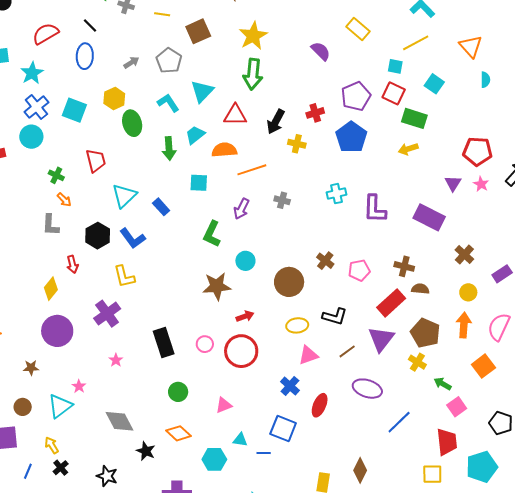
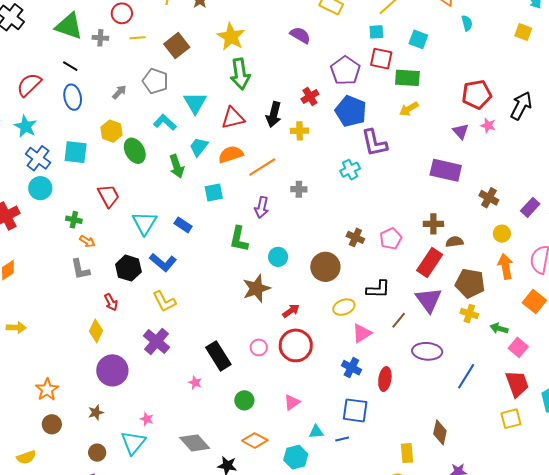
purple L-shape: (375, 209) -> (374, 143), moved
pink star: (116, 360) -> (195, 383), moved

